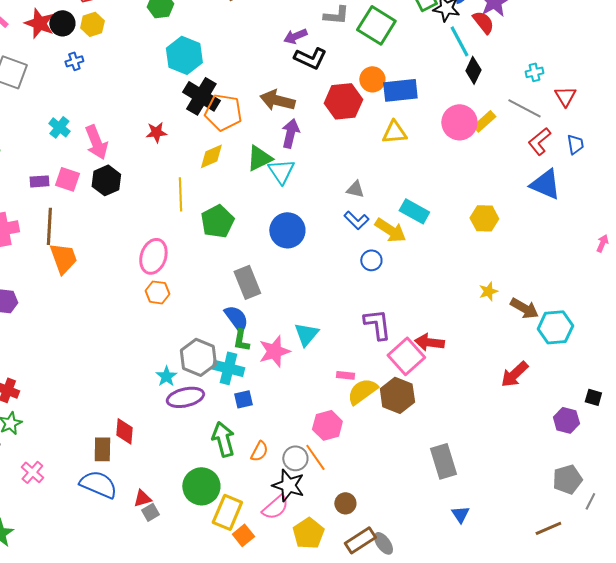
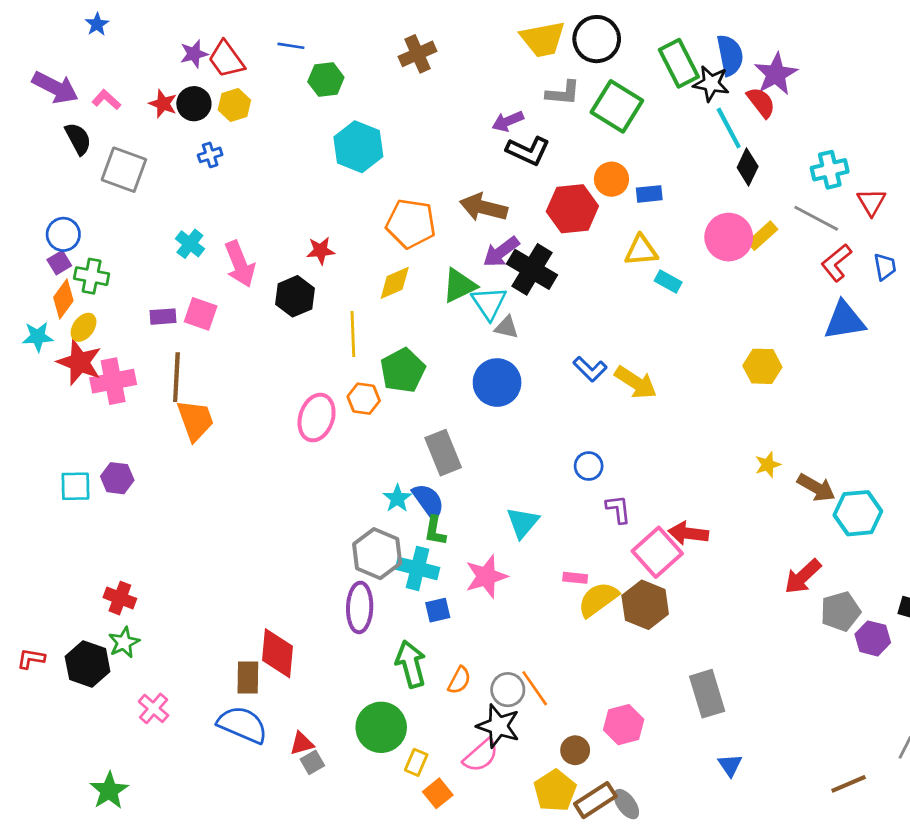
red star: (39, 23) -> (163, 104), size x0.7
cyan cross: (534, 72) -> (830, 170), size x1.5
blue rectangle: (400, 90) -> (649, 194), size x0.6
black cross: (201, 96) -> (532, 269), moved
purple arrow: (290, 133) -> (501, 252), turned -140
black hexagon: (106, 180) -> (295, 296), moved
blue triangle: (545, 184) -> (845, 321), turned -32
gray triangle: (355, 189) -> (506, 327), moved
cyan rectangle: (414, 211) -> (668, 282), moved, size x0.7
blue circle: (371, 260) -> (589, 466), moved
orange hexagon: (157, 292) -> (364, 399), moved
purple L-shape: (377, 324) -> (618, 509), size x0.7
pink star: (274, 351) -> (486, 576), moved
cyan star: (166, 376) -> (397, 498), moved
purple ellipse: (185, 397) -> (360, 607), turned -75
pink hexagon: (327, 425) -> (624, 725), moved
red diamond: (124, 431) -> (277, 653), size x1.4
gray pentagon: (567, 479) -> (840, 611), moved
yellow rectangle: (227, 512) -> (416, 762), size x0.6
yellow pentagon: (308, 533) -> (555, 791), moved

